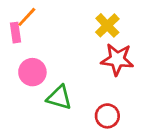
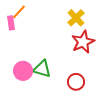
red star: (117, 59) -> (83, 42), turned -30
pink circle: (32, 72) -> (23, 71), moved

